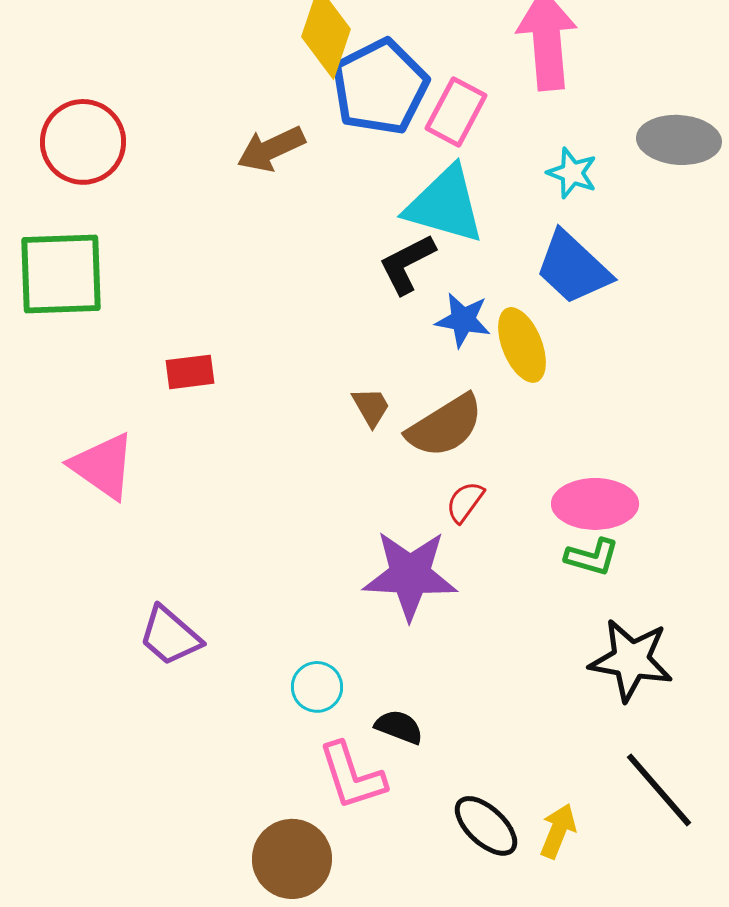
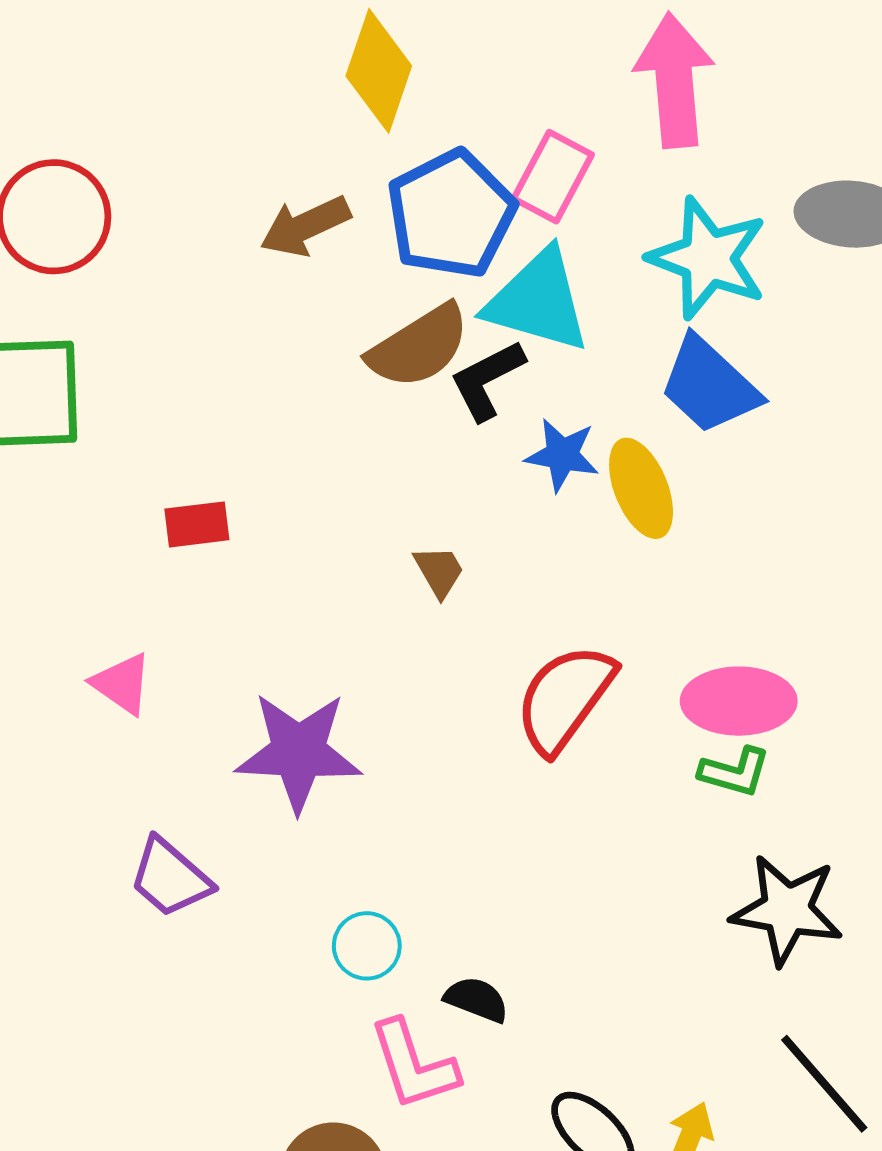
blue pentagon: (380, 87) -> (451, 214), moved
cyan star: (572, 173) -> (708, 258), size x1.8
brown semicircle: (445, 426) -> (419, 347), moved
pink triangle: (103, 466) -> (122, 684), moved, size x0.7
red semicircle: (465, 502) -> (565, 698), size x2.0
purple star: (410, 575) -> (299, 752), moved

